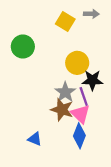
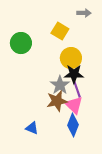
yellow square: (65, 22) -> (60, 31), moved
black star: (92, 80) -> (74, 74), moved
brown star: (62, 110) -> (57, 101), turned -30

